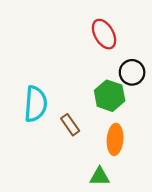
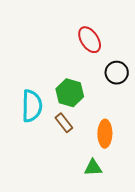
green hexagon: (110, 96) -> (70, 93), moved

